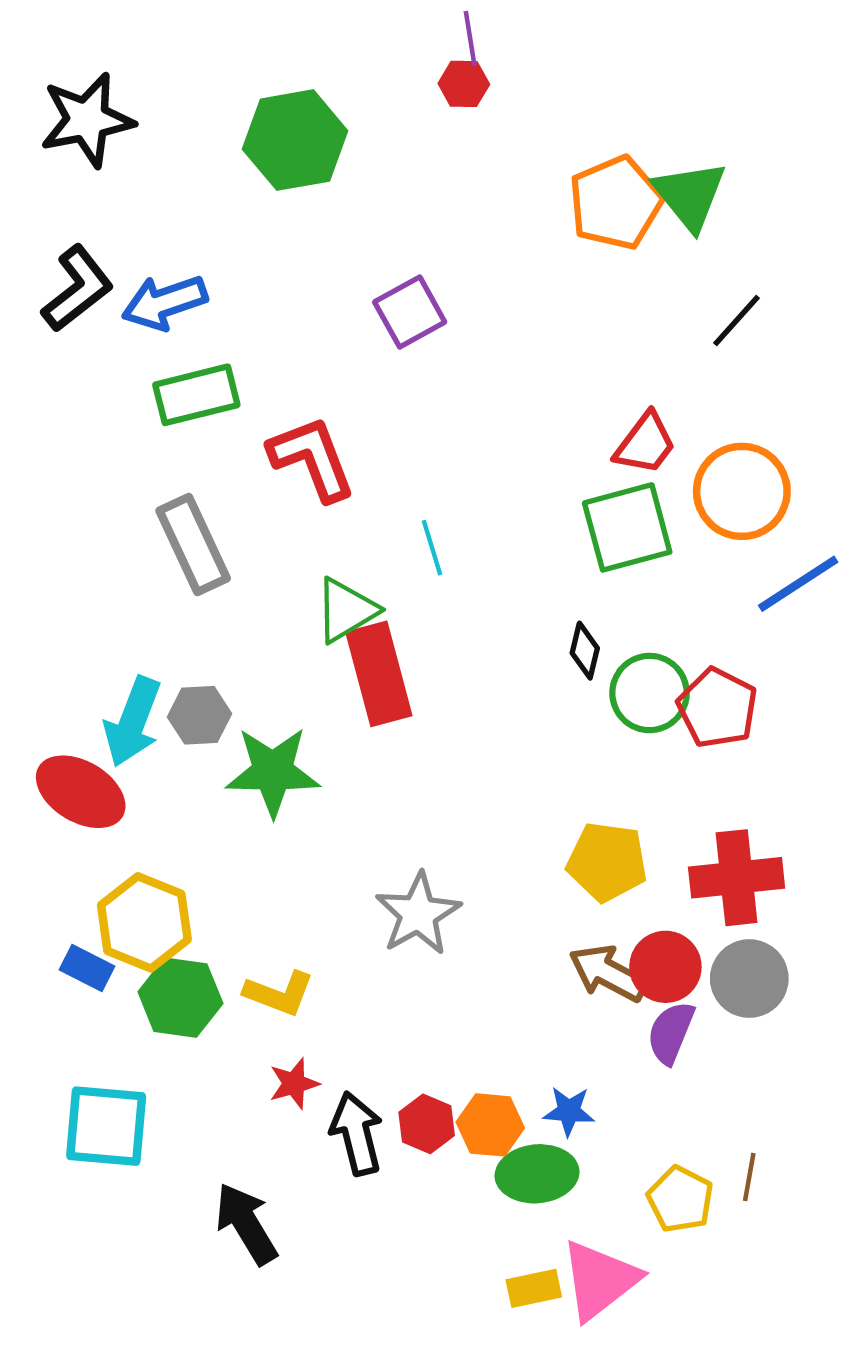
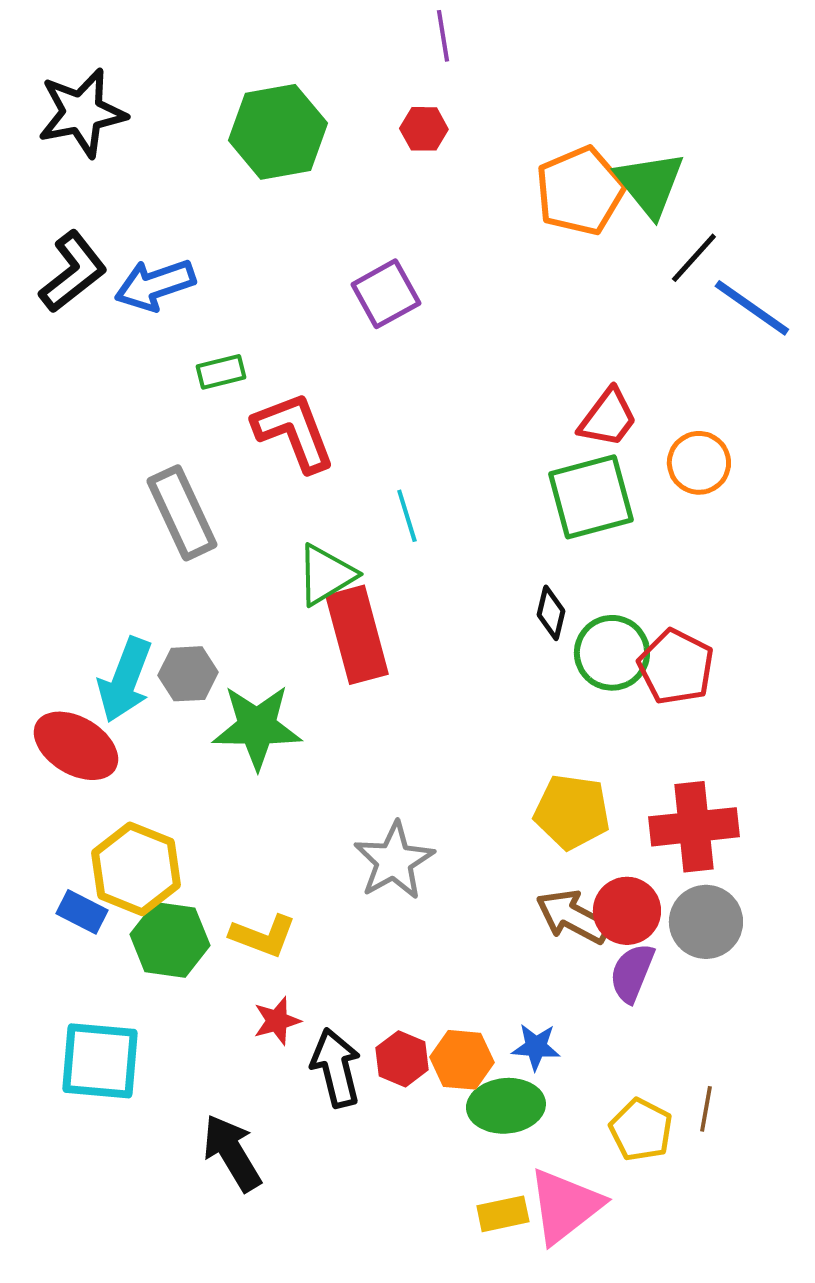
red hexagon: (464, 84) -> (424, 129), moved
black line: (737, 321) -> (694, 258), moved
green rectangle: (196, 395) -> (221, 372), moved, size x0.6
orange circle: (742, 491) -> (699, 463), size x0.7
blue line: (798, 584) -> (752, 308), moved, turned 68

